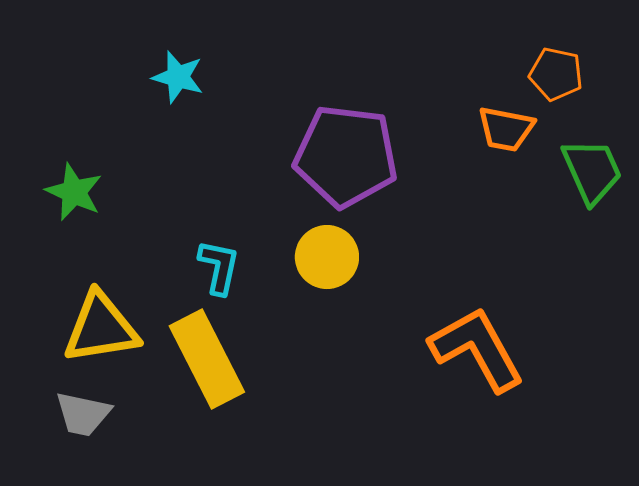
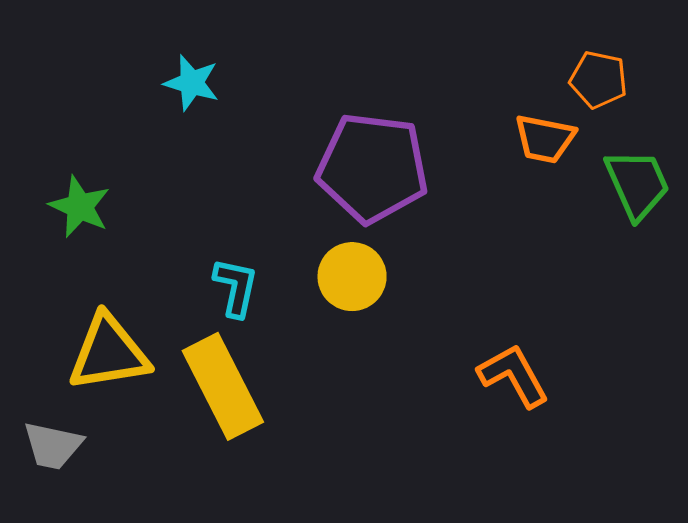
orange L-shape: (477, 349) -> (513, 376), size x0.7
gray trapezoid: (83, 414) -> (53, 446), moved

